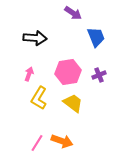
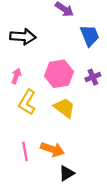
pink line: (37, 143) -> (25, 151), turned -42

